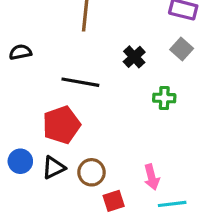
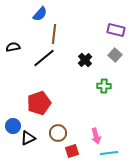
black semicircle: (20, 52) -> (13, 47), moved
black line: (80, 82) -> (44, 58), moved, turned -50
black triangle: (54, 168) -> (28, 138), moved

